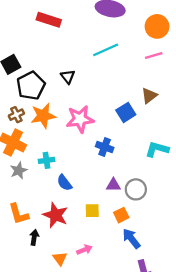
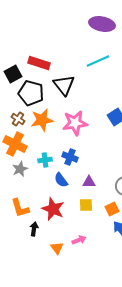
red rectangle: (49, 20) -> (39, 63), moved
black triangle: (68, 77) -> (64, 85), size x1.6
black pentagon: (31, 86) -> (31, 93), turned -30
brown cross: (16, 115) -> (18, 119), turned -32
blue cross: (105, 147) -> (70, 157), moved
purple triangle: (113, 185) -> (89, 182), moved

